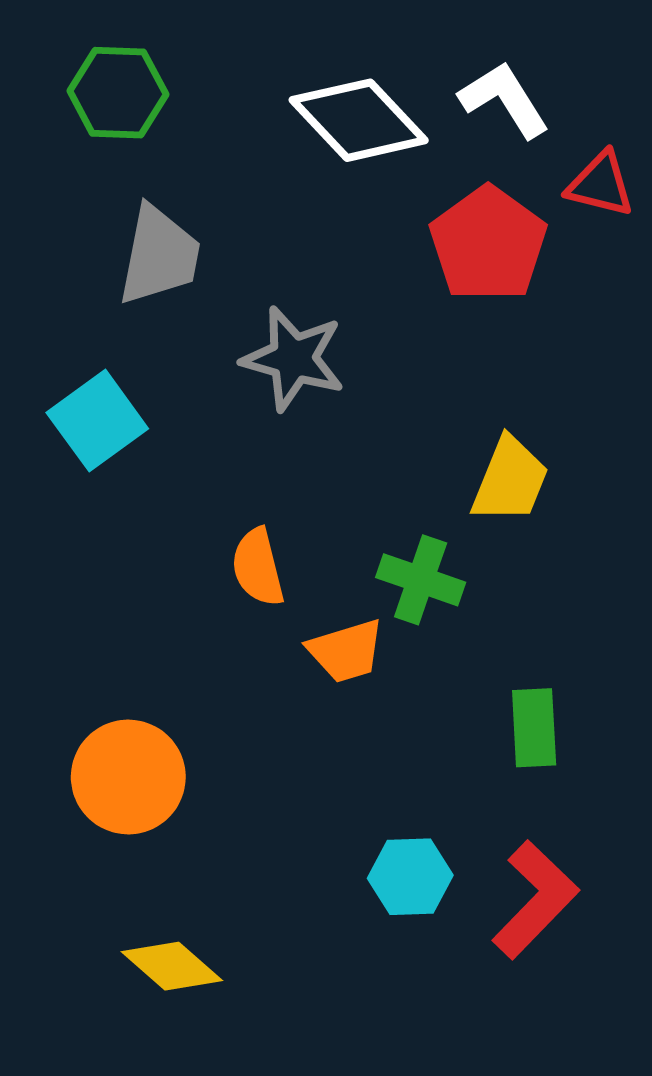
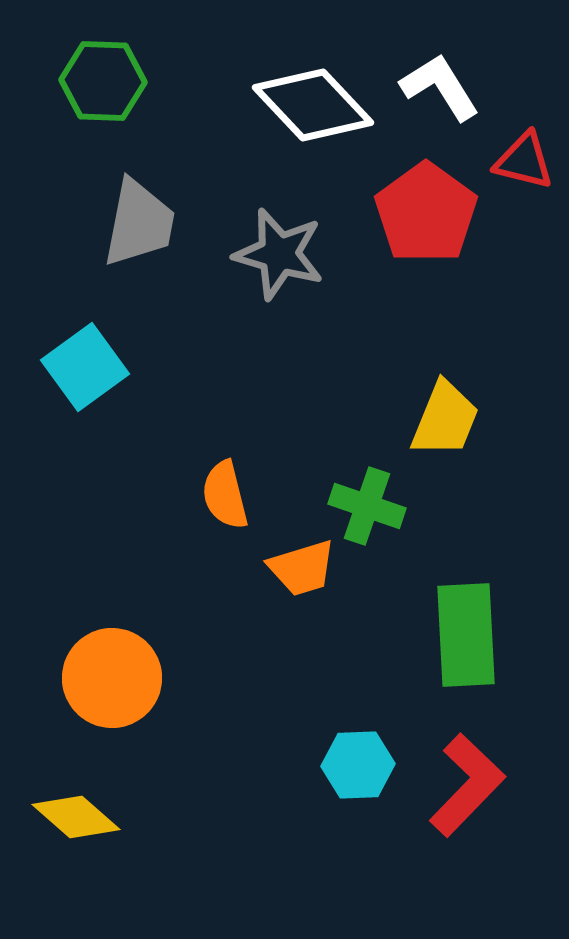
gray star: (293, 359) -> (279, 254), moved
green rectangle: (534, 728) -> (466, 635), size x1.5
yellow diamond: (172, 966) -> (76, 817), moved

